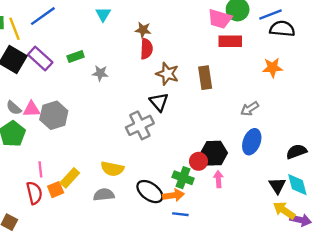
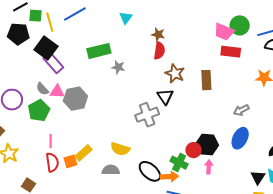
green rectangle: (76, 56) -> (99, 51), size x1.6
purple rectangle: (40, 58) -> (53, 63), moved
pink line: (40, 169) -> (51, 141), moved

